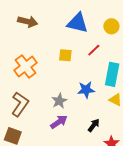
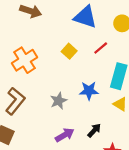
yellow square: (65, 55) -> (69, 51), turned 32
purple arrow: (59, 122) -> (65, 135), moved

